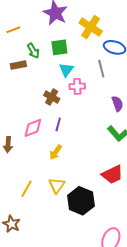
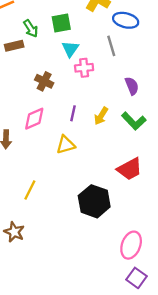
brown cross: (52, 97) -> (44, 81), moved
purple line: (58, 124) -> (73, 113), moved
yellow arrow: (56, 152) -> (101, 116), moved
yellow triangle: (57, 185) -> (66, 145), moved, turned 42

